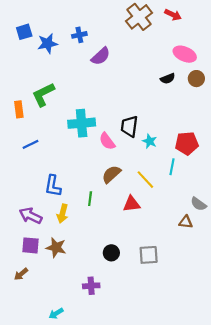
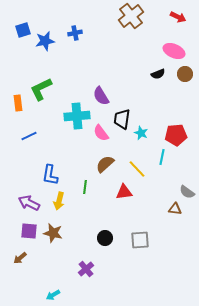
red arrow: (173, 15) -> (178, 17), moved
purple semicircle: (101, 56) -> (101, 96), moved, turned 102
purple cross: (91, 286) -> (86, 269), turned -35

